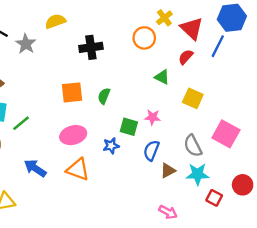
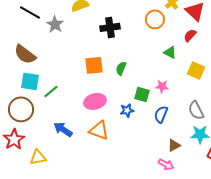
brown triangle: (168, 171) -> (174, 145), moved
pink arrow: (168, 212) -> (166, 164), moved

